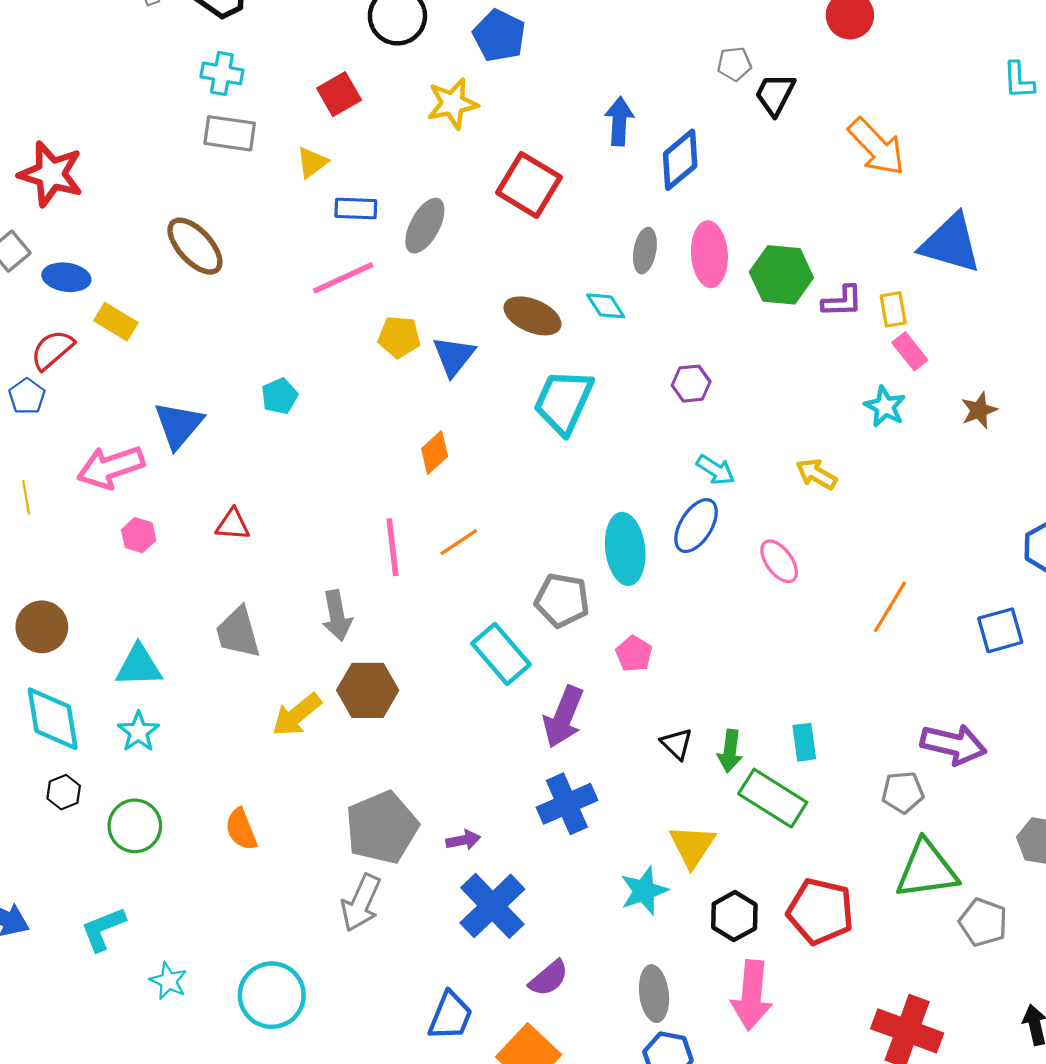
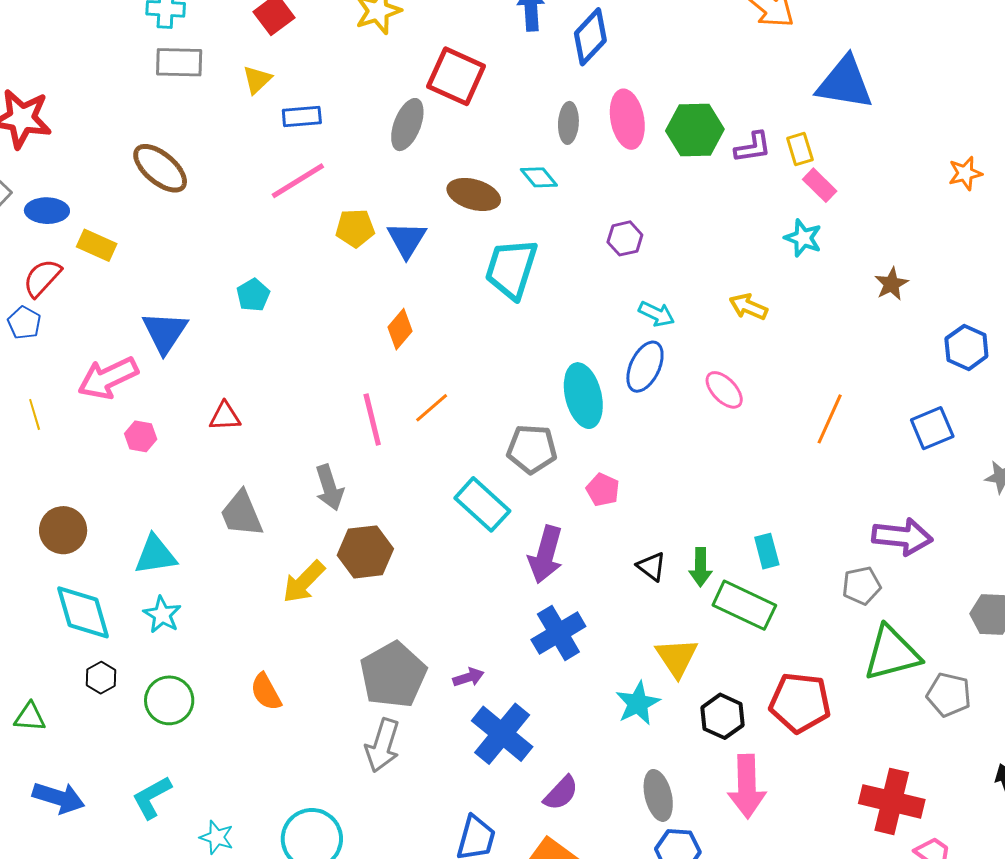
gray ellipse: (425, 226) -> (407, 125), moved
brown star: (979, 410) -> (891, 284), moved

